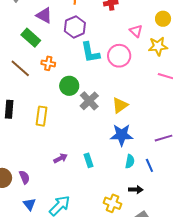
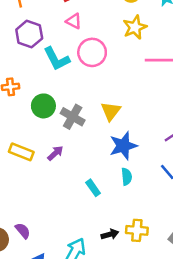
pink triangle: (136, 31) -> (74, 21), moved
yellow rectangle: (41, 116) -> (21, 152), turned -60
purple arrow: (61, 158) -> (55, 153), moved
cyan semicircle: (130, 161) -> (127, 177), moved
black arrow: (136, 190) -> (110, 234), moved

